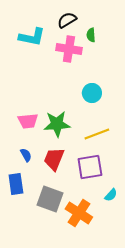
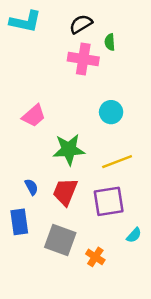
cyan L-shape: (32, 37) -> (25, 22), moved
pink trapezoid: (28, 121) -> (34, 116), moved, turned -35
orange cross: (79, 213) -> (95, 257), size x0.6

